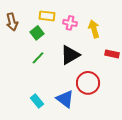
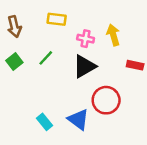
pink cross: (70, 23) -> (86, 39), moved
green square: (37, 33) -> (14, 62), moved
green line: (38, 58) -> (46, 58), moved

